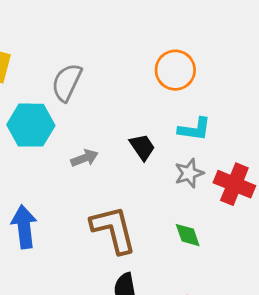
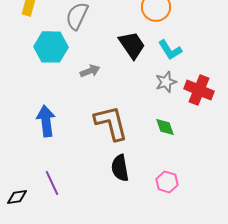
cyan L-shape: (195, 129) -> (170, 50), turned 50
black trapezoid: (142, 147) -> (132, 45), moved, size x1.4

